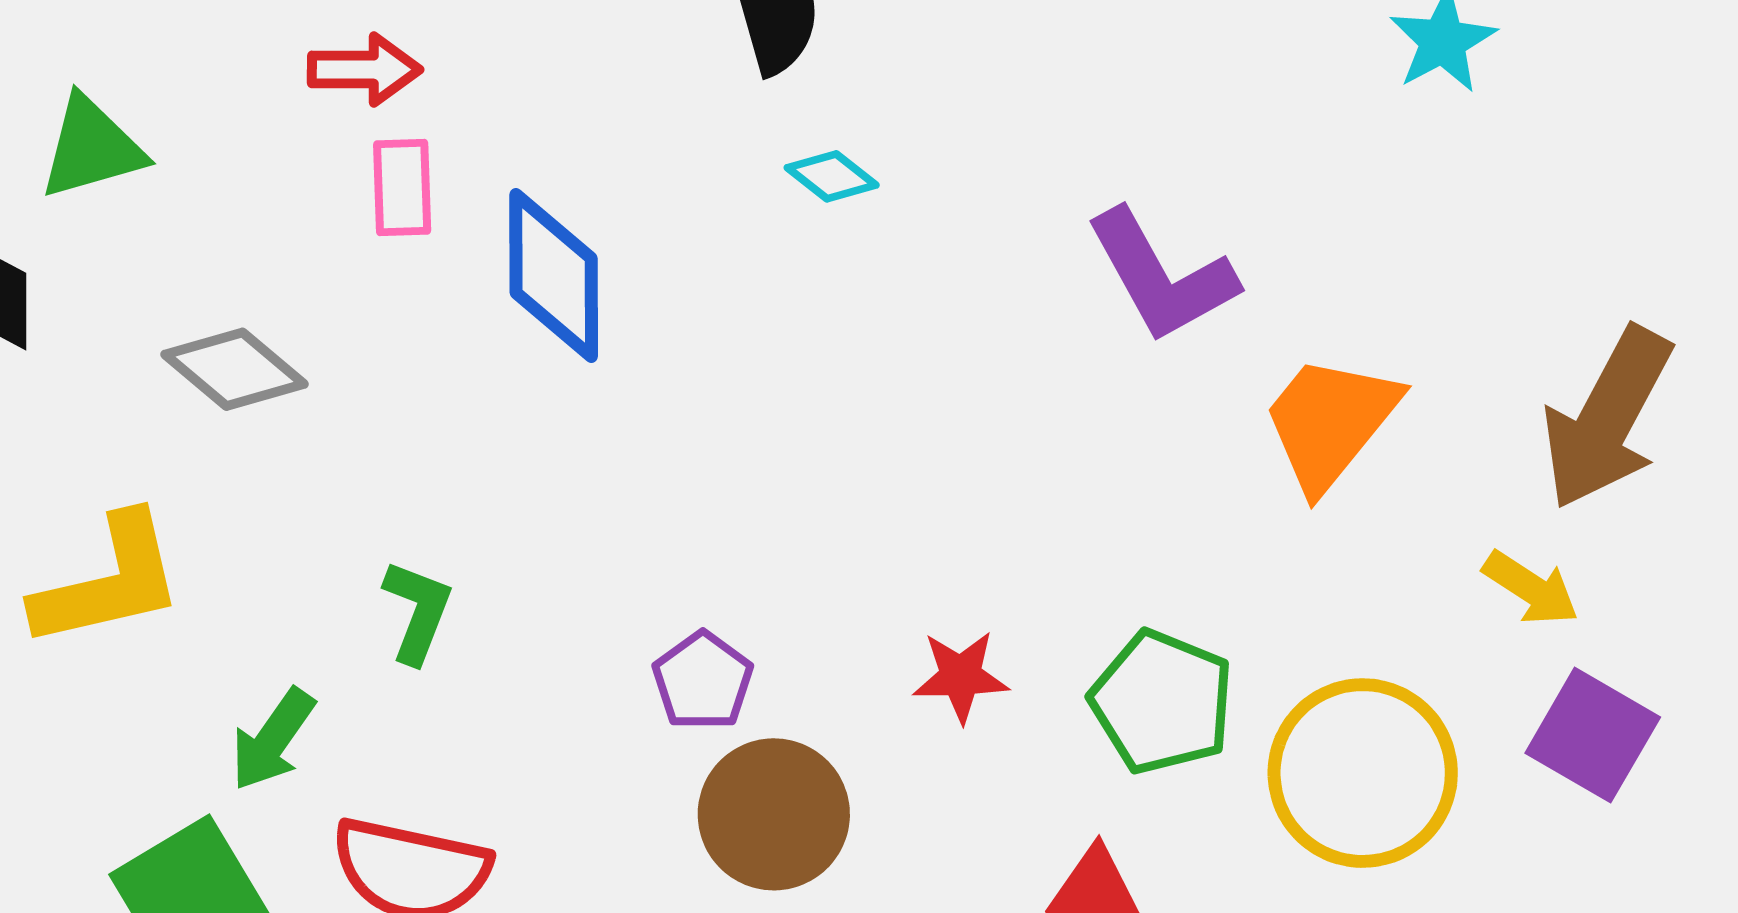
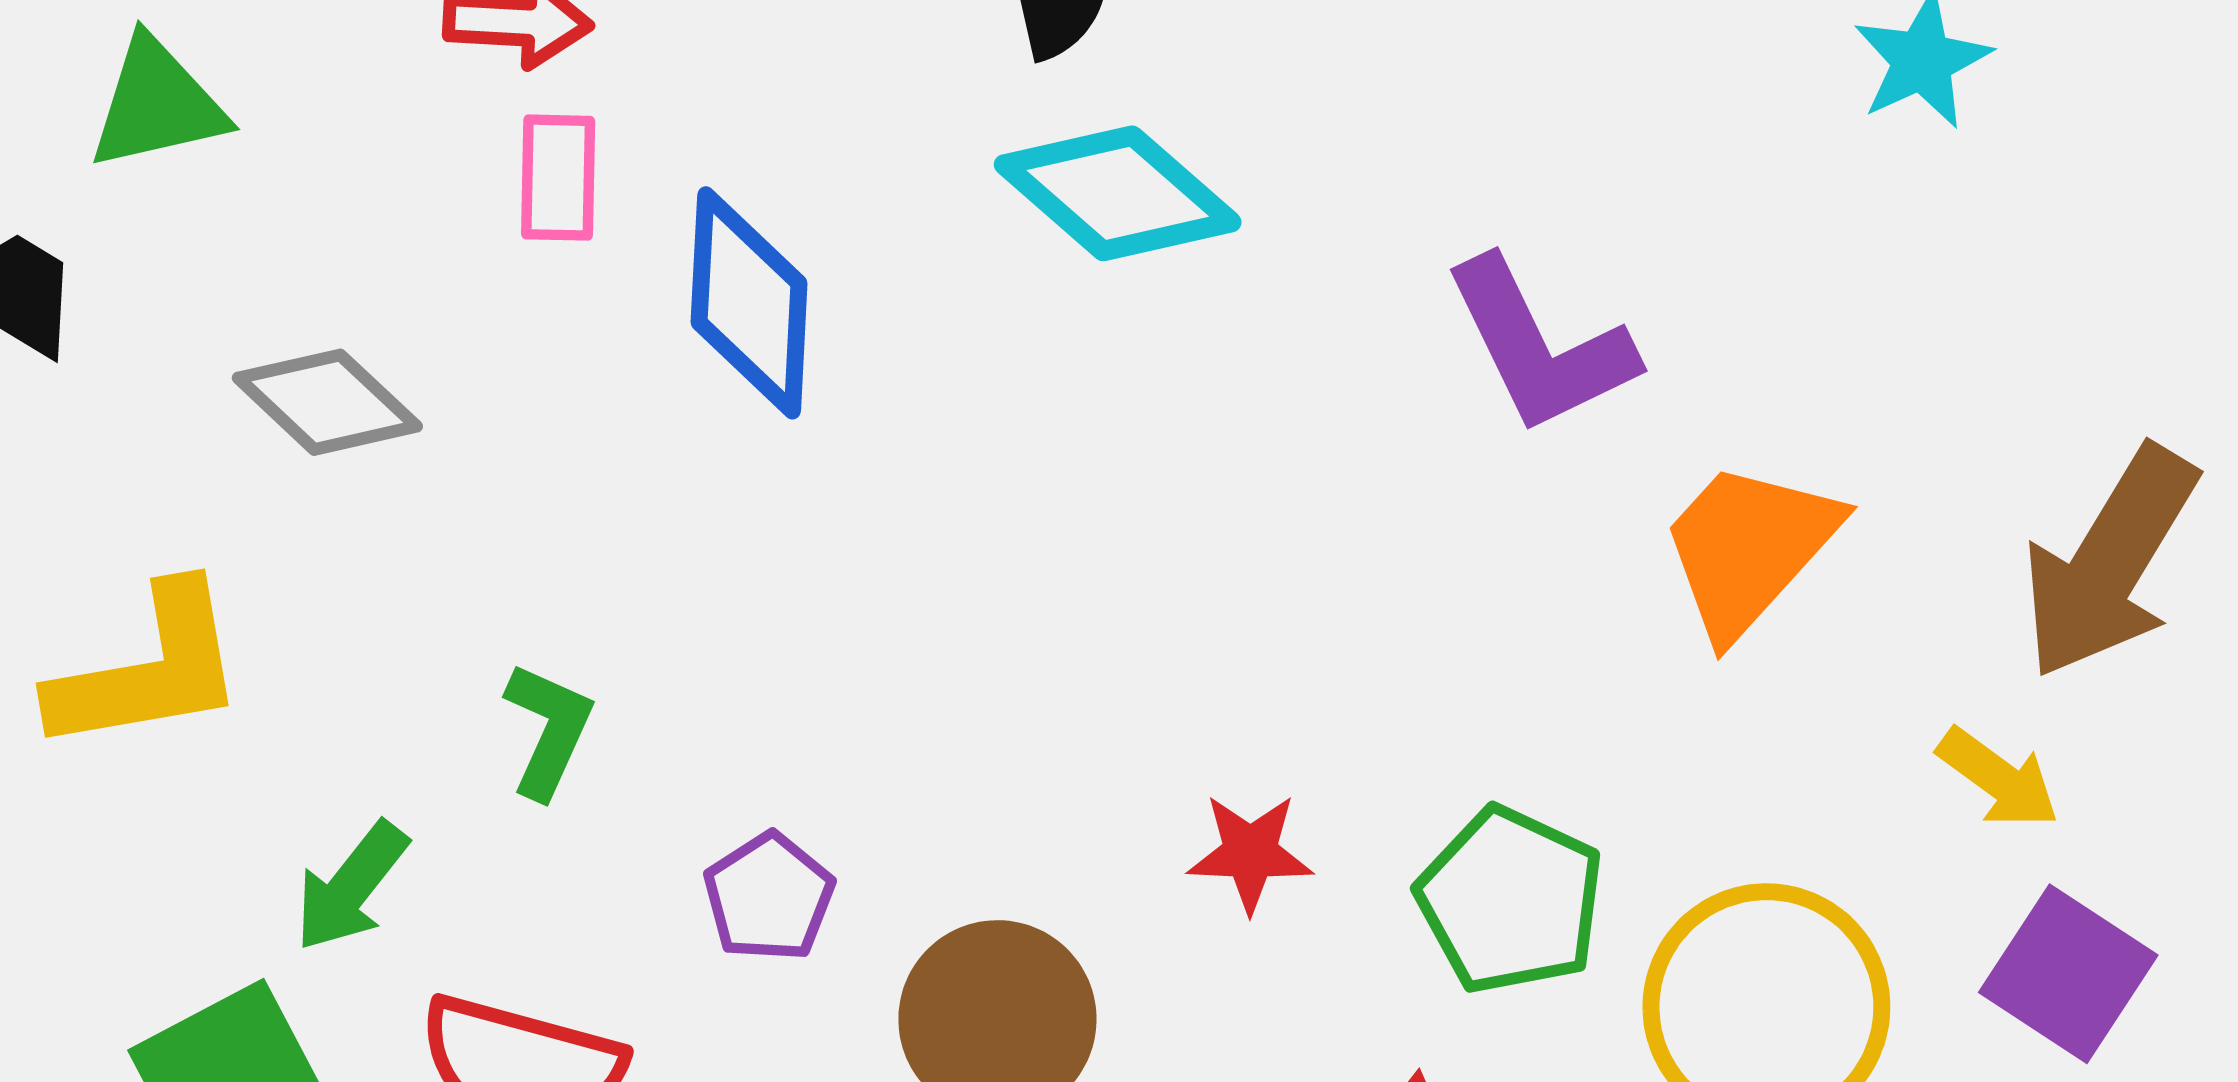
cyan diamond: (832, 176) -> (1118, 193), size x2.0
purple pentagon: (703, 681) -> (769, 897), moved

